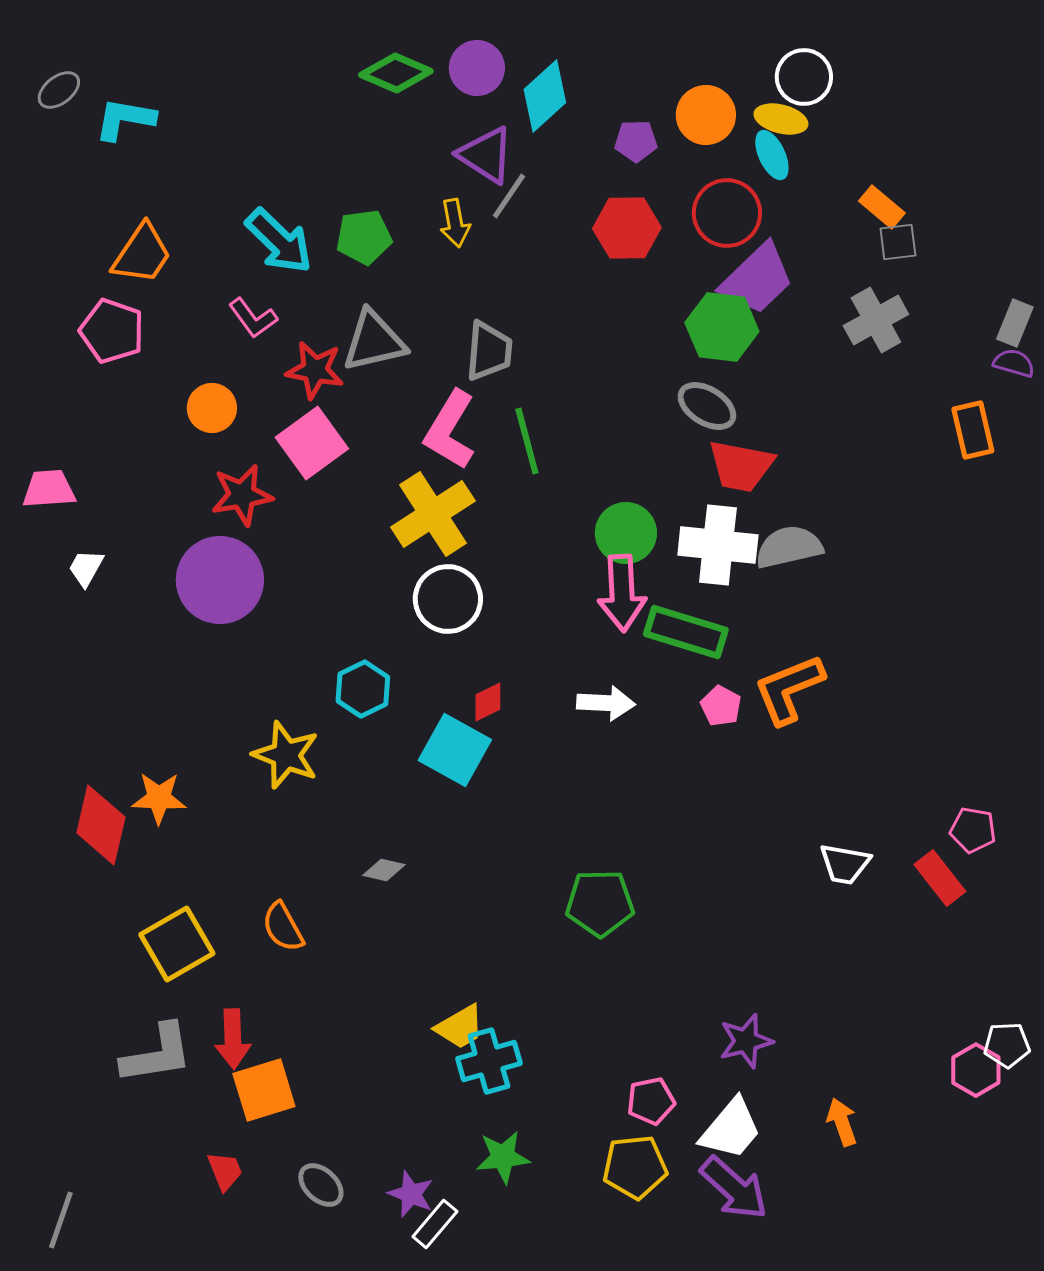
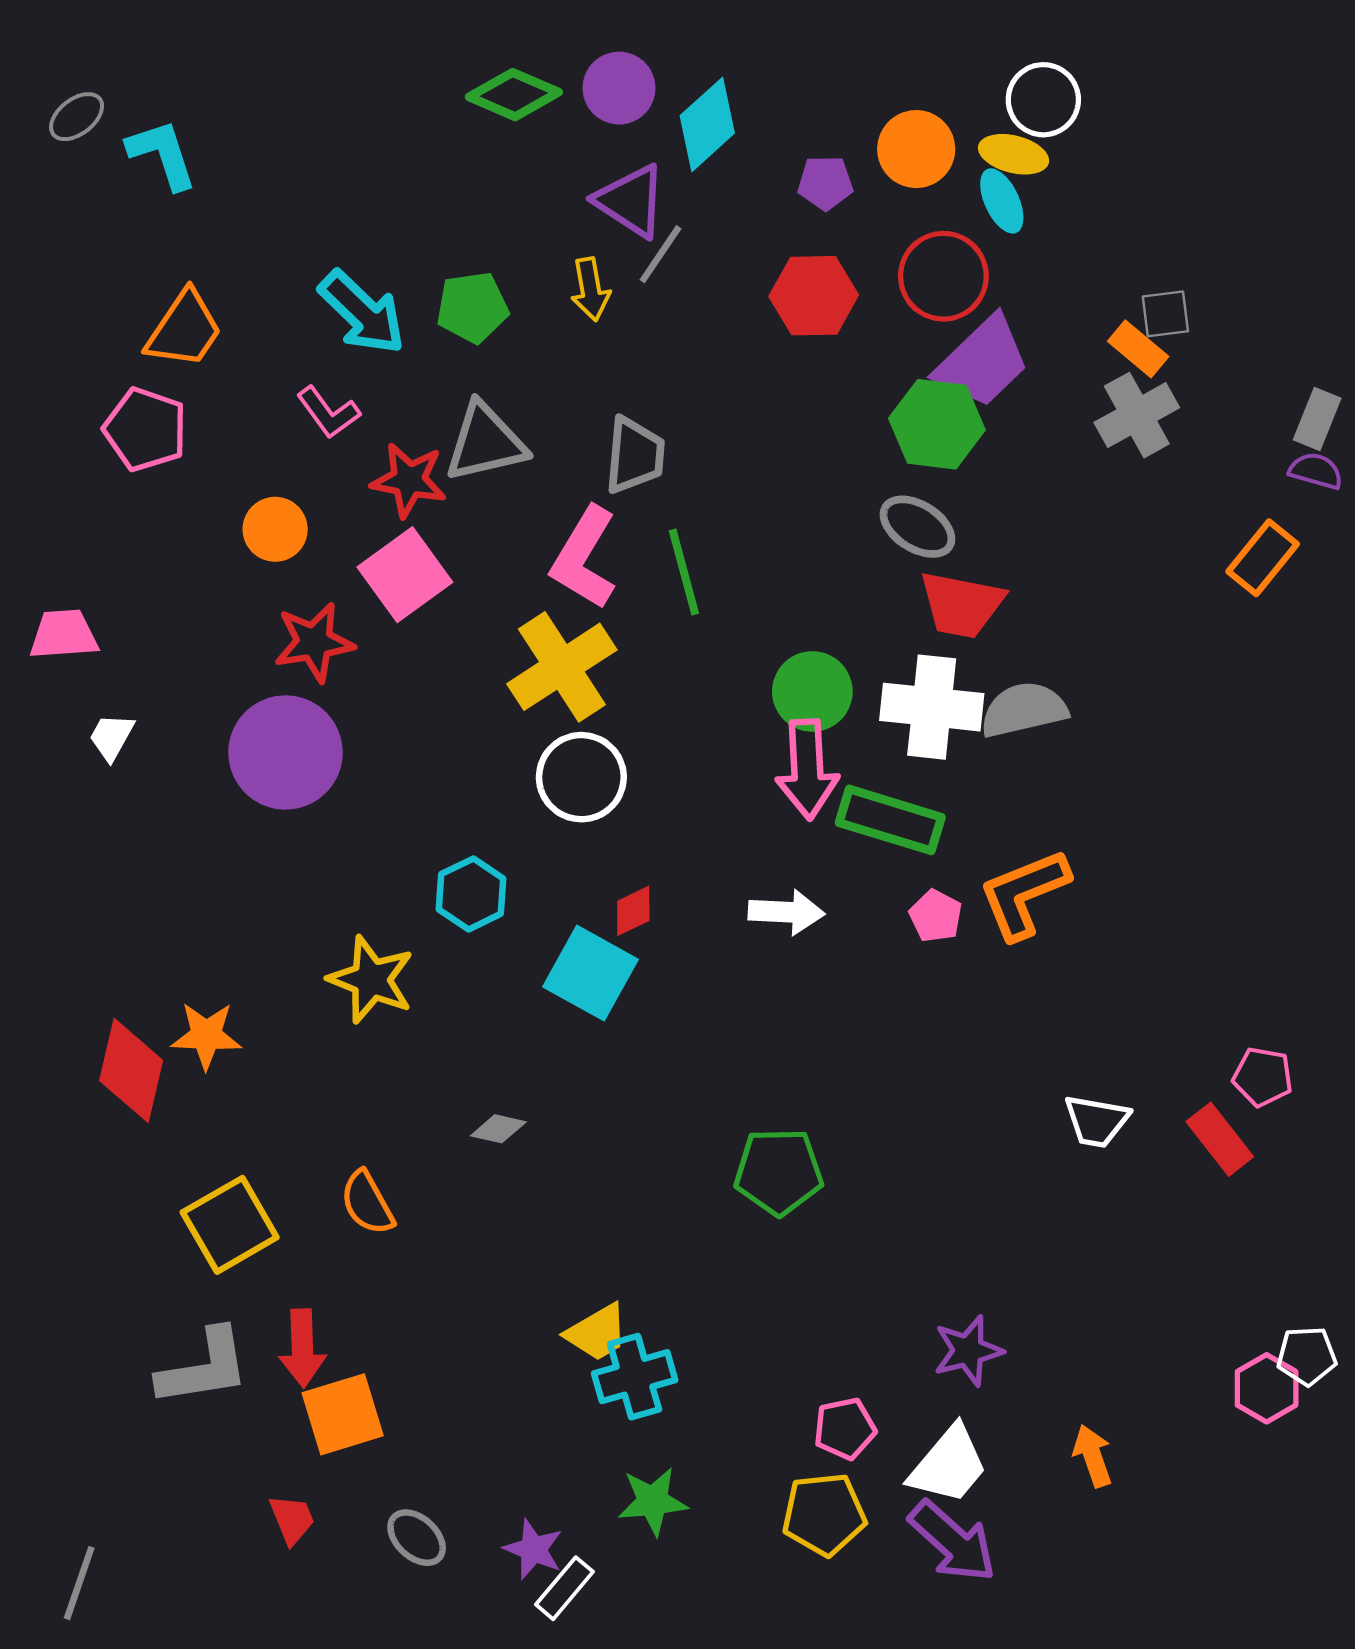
cyan L-shape: (125, 119) -> (162, 154), turned 62
orange rectangle: (882, 207) -> (1138, 349), moved
orange rectangle: (973, 430) -> (1263, 558), turned 52

